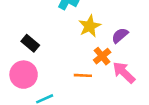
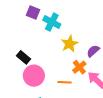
pink circle: (24, 75) -> (34, 76), moved

